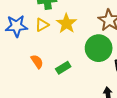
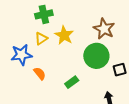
blue star: (16, 26) -> (21, 55), moved
green rectangle: (63, 68) -> (72, 82), moved

